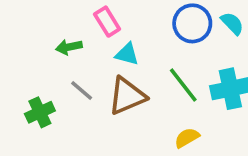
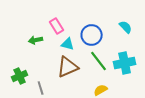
blue circle: (192, 23) -> (92, 35), moved
gray line: (82, 91) -> (41, 88), moved, turned 32

